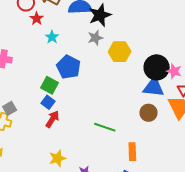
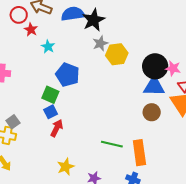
gray star: (95, 38) -> (100, 43), moved
blue square: (48, 102) -> (51, 112), turned 32
green line: (105, 127) -> (112, 144), moved
orange rectangle: (132, 152) -> (139, 153), size x1.4

